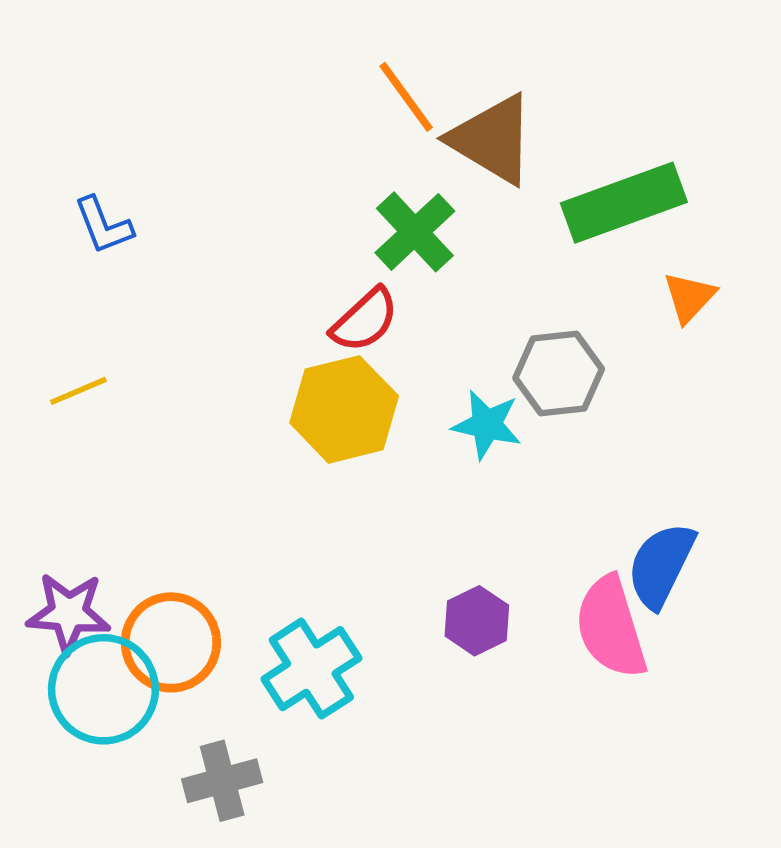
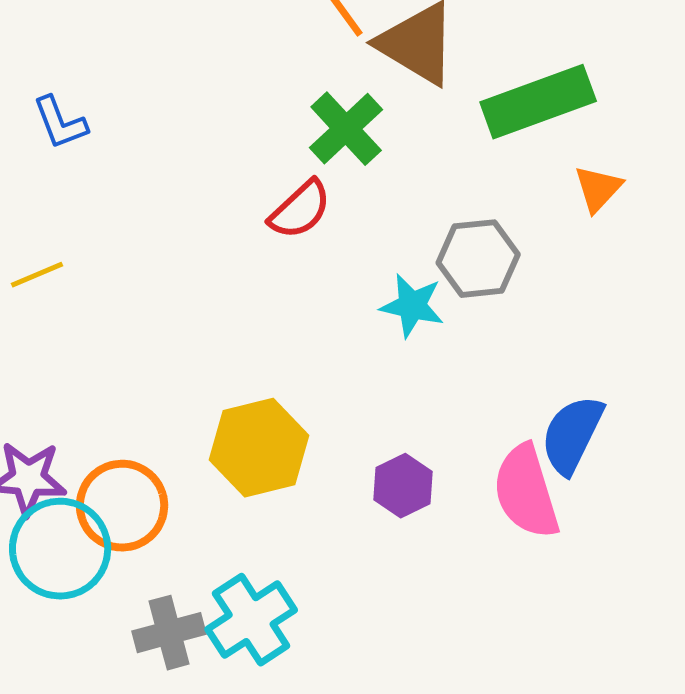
yellow hexagon: (344, 409) -> (259, 448), moved
cyan cross: (311, 669) -> (251, 620), moved

